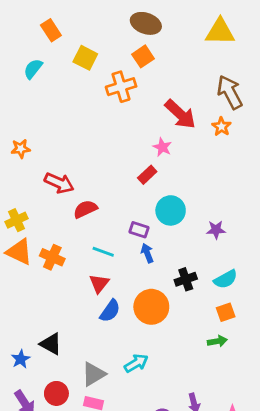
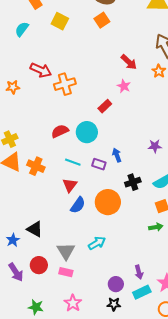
orange cross: (121, 87) -> (65, 84), moved
red arrow: (180, 114) -> (129, 62), size x0.7
pink star: (162, 147) -> (124, 86), moved
red arrow: (59, 183) -> (41, 70), moved
cyan circle: (171, 210) -> (87, 132), moved
purple rectangle: (139, 230) -> (99, 164), moved
blue arrow: (147, 253) -> (117, 155), moved
gray triangle: (94, 374) -> (66, 251), turned -30

